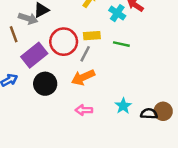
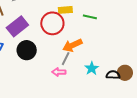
red circle: (64, 42) -> (52, 23), moved
gray line: (85, 54) -> (66, 59), moved
orange arrow: (83, 77) -> (72, 45), moved

